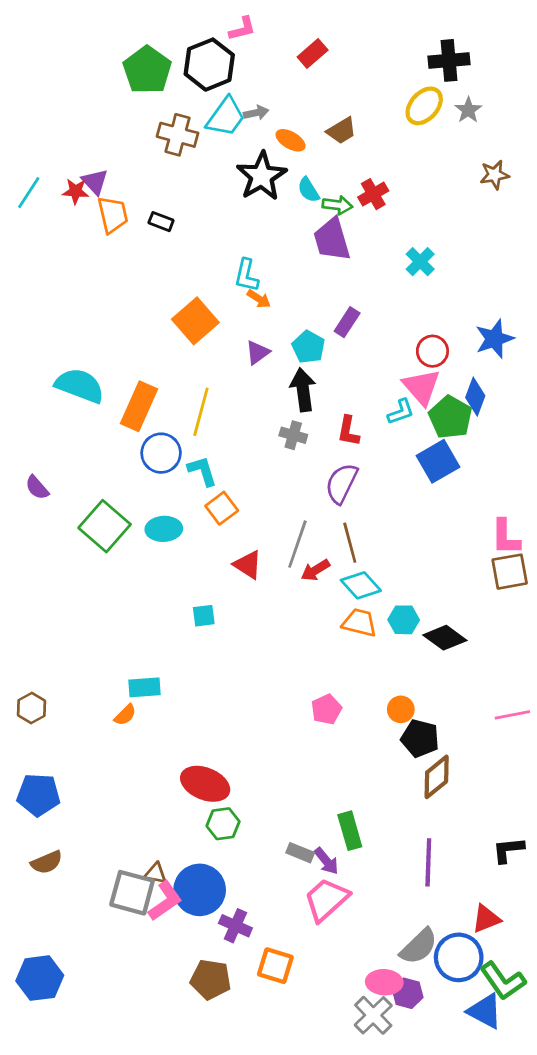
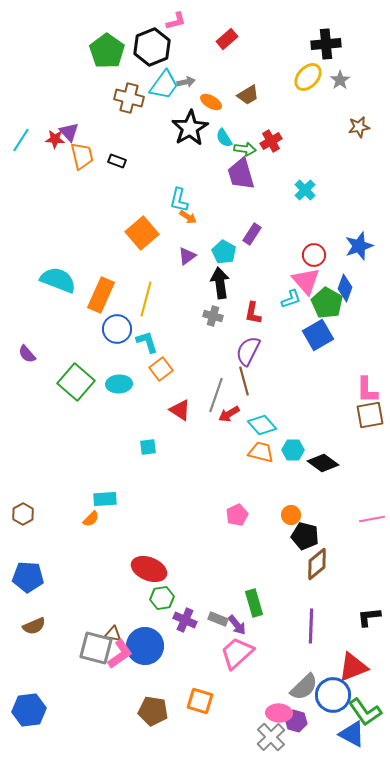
brown line: (350, 543) -> (244, 381), moved
red triangle: (486, 919) -> (353, 667), size x1.4
purple cross: (235, 926) -> (185, 620), moved

